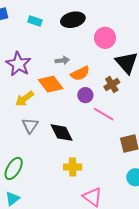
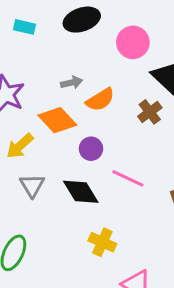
purple circle: (85, 95) -> (91, 149), moved
pink line: (104, 114) -> (128, 178), moved
yellow cross: (73, 167) -> (102, 242), turned 30

